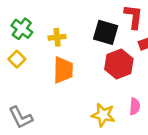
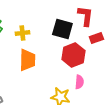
pink semicircle: (135, 106) -> (79, 82), moved

